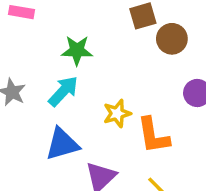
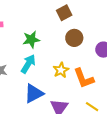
brown circle: (172, 39) -> (74, 38), moved

